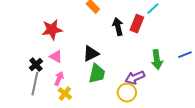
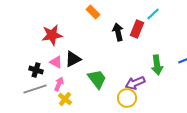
black triangle: (91, 54) -> (73, 59), moved
black cross: (36, 65) -> (36, 70), turned -32
green trapezoid: (97, 74) -> (97, 79), turned -50
gray line: (35, 84) -> (35, 89), turned 60

